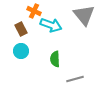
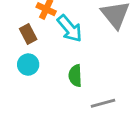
cyan arrow: (51, 25) -> (70, 28), turned 30

